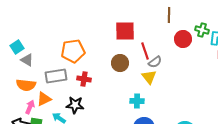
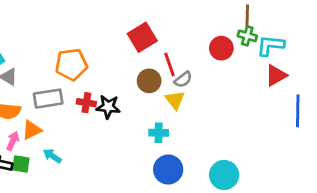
brown line: (169, 15) -> (247, 15), moved
red square: (125, 31) -> (142, 37), turned -30
brown circle: (120, 63) -> (149, 81), moved
black star: (75, 105) -> (108, 107), moved

